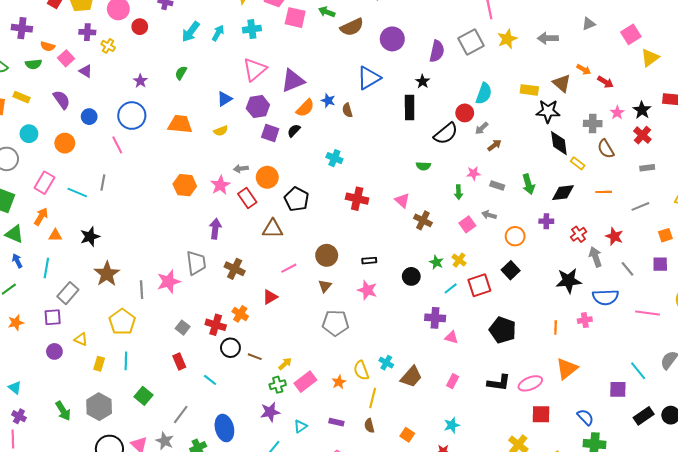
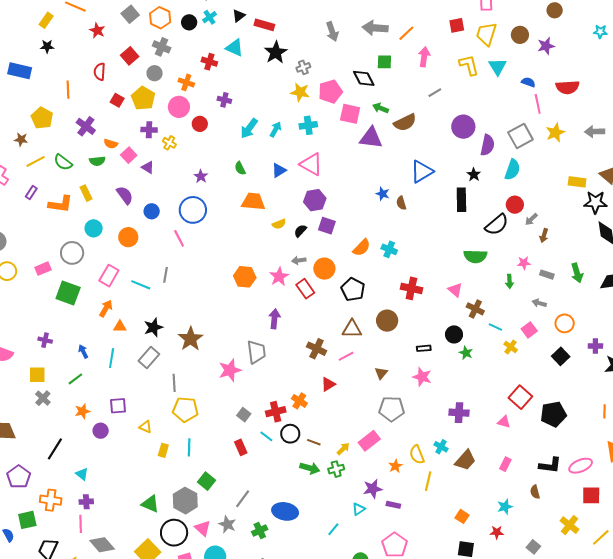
purple cross: (22, 28) -> (86, 126), turned 30
purple circle: (392, 39) -> (463, 127), moved
pink triangle: (255, 69) -> (311, 164), turned -50
green semicircle: (181, 73) -> (240, 168), turned -56
purple triangle: (293, 81) -> (371, 138), moved, turned 30
cyan semicircle: (484, 93) -> (512, 170), moved
yellow rectangle: (22, 97) -> (86, 193), turned 42
blue triangle: (224, 99) -> (279, 170), moved
orange semicircle: (305, 108) -> (362, 248), moved
orange trapezoid: (180, 124) -> (253, 202), moved
black semicircle: (294, 131) -> (300, 231), moved
brown arrow: (494, 145) -> (544, 236), turned 144
green semicircle: (423, 166) -> (475, 256), size x1.6
purple cross: (546, 221) -> (595, 346), moved
pink square: (467, 224) -> (529, 330), moved
brown triangle: (273, 229) -> (352, 329), moved
green triangle: (14, 234) -> (150, 504), moved
brown circle: (327, 255) -> (387, 321), moved
green star: (436, 262) -> (466, 353), moved
brown cross: (235, 269) -> (317, 349), moved
brown star: (107, 274) -> (191, 339), moved
black circle: (411, 276) -> (454, 334), moved
red square: (479, 285) -> (520, 397), moved, turned -30
cyan line: (451, 288) -> (495, 327), moved, turned 64
gray line: (142, 290) -> (174, 383), moved
gray rectangle: (68, 293) -> (149, 357), moved
purple cross: (435, 318) -> (459, 413), moved
yellow pentagon: (122, 322) -> (185, 409), turned -30
red cross: (216, 325) -> (276, 412), turned -30
black pentagon: (503, 330) -> (553, 414), turned -30
purple circle: (54, 351) -> (101, 431), moved
cyan line: (210, 380) -> (266, 436), moved
pink rectangle: (305, 382) -> (369, 441), moved
gray hexagon: (99, 407) -> (185, 501), moved
green arrow: (63, 411) -> (310, 468), moved, turned -42
purple star: (270, 412) -> (373, 489), moved
purple cross: (19, 416) -> (86, 502), turned -32
brown semicircle: (369, 426) -> (535, 492), moved
blue ellipse: (224, 428) -> (285, 511), turned -65

